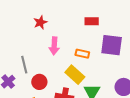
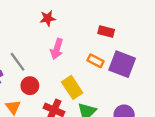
orange rectangle: (82, 54) -> (95, 61), moved
gray line: (24, 65) -> (18, 62), turned -36

